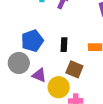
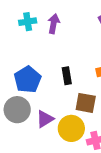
purple triangle: (39, 75) -> (45, 119), turned -42

